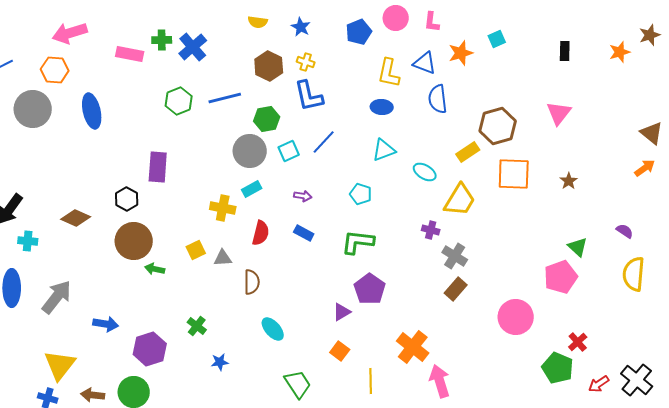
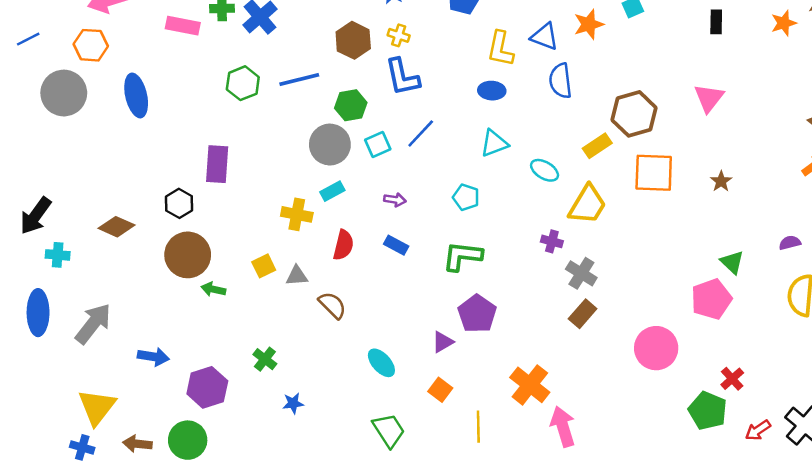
purple semicircle: (625, 231) -> (790, 243), turned -48
brown semicircle: (252, 282) -> (332, 305), turned -45
cyan ellipse: (273, 329) -> (381, 363), moved

